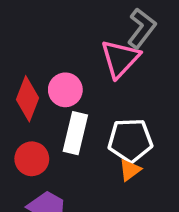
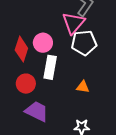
white pentagon: (130, 140) -> (84, 43), moved
orange triangle: (130, 170) -> (83, 87), turned 48

